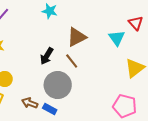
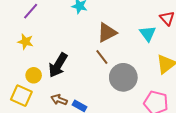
black arrow: (47, 56) -> (58, 65), moved, size x1.4
gray circle: (58, 85) -> (123, 77), moved

